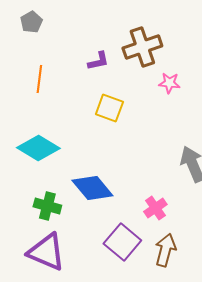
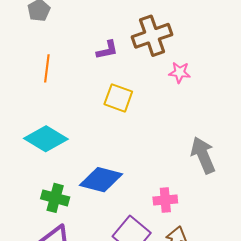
blue diamond: (92, 188) -> (101, 180), turned -36
pink cross: (155, 208) -> (165, 200), turned 30

